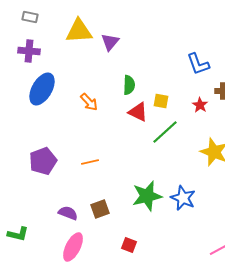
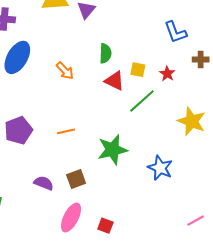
red star: (200, 105) -> (167, 74), moved
green star: (147, 196) -> (113, 150), moved
red square: (129, 245) -> (105, 226), moved
pink ellipse: (73, 247) -> (71, 218), moved

